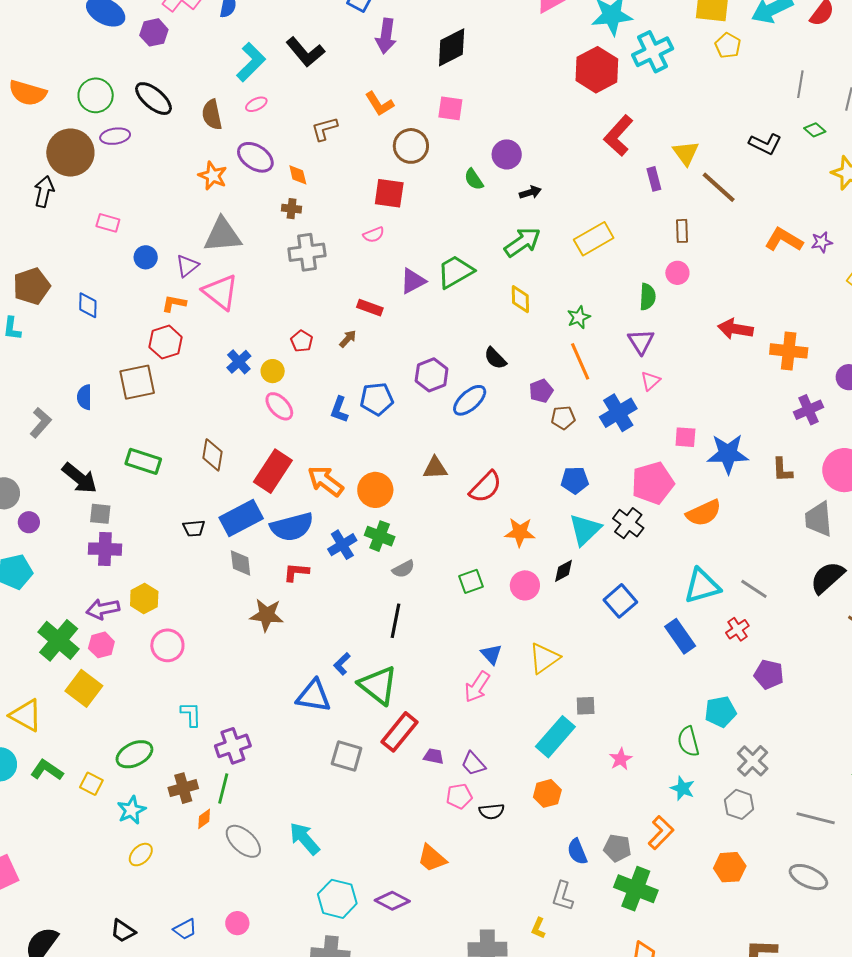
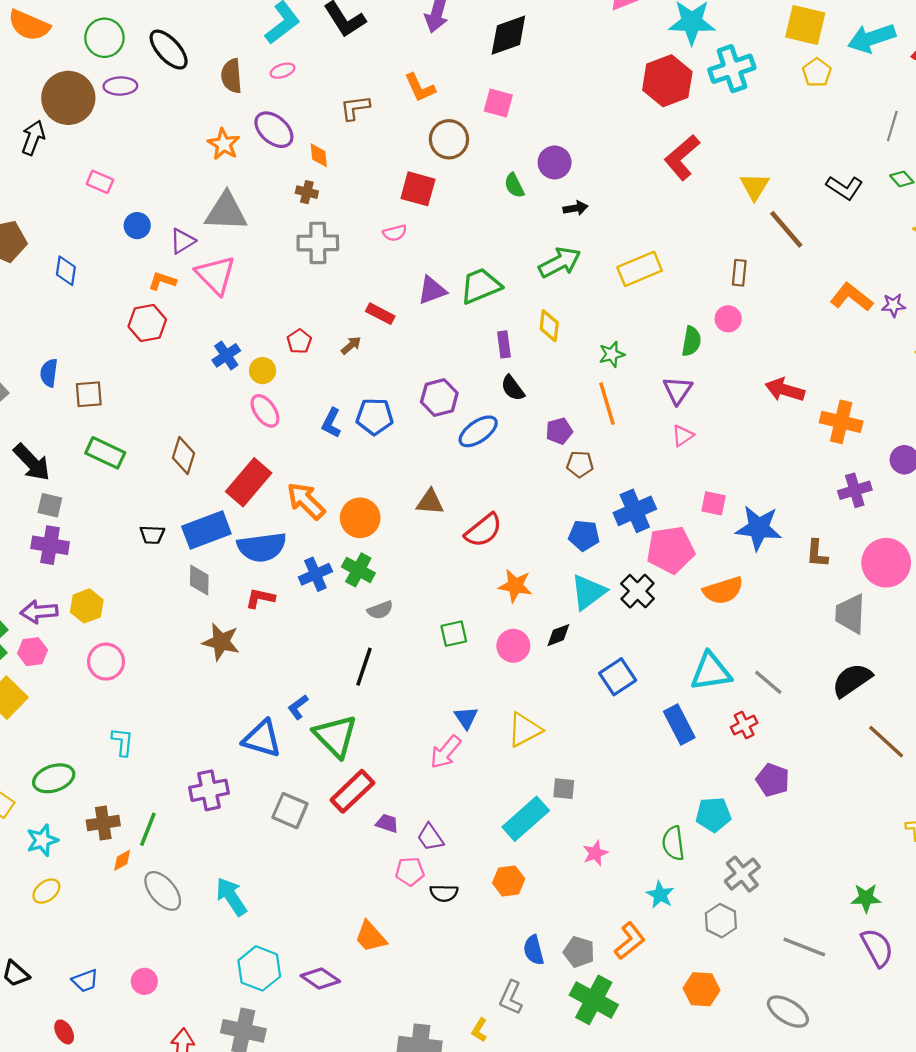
purple rectangle: (654, 179) -> (504, 344), moved
brown square: (137, 382) -> (89, 394), moved, size x0.7
blue cross: (618, 413) -> (635, 511), moved
purple cross: (233, 746) -> (209, 790), moved

